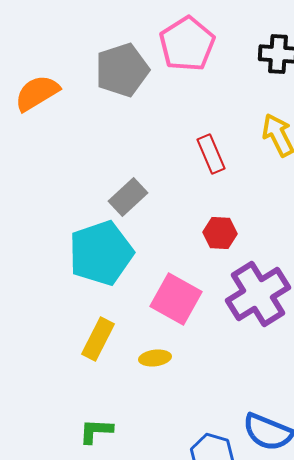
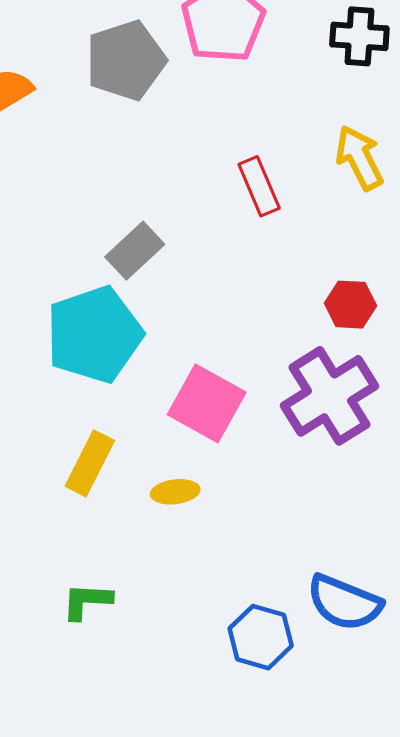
red hexagon: (220, 233) -> (350, 305), moved

